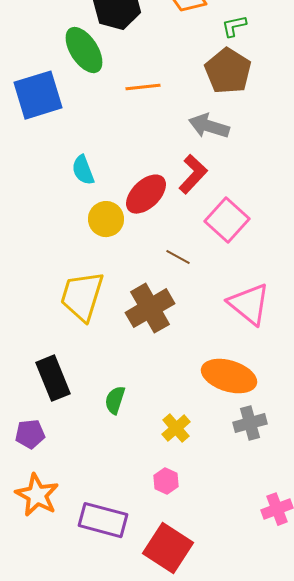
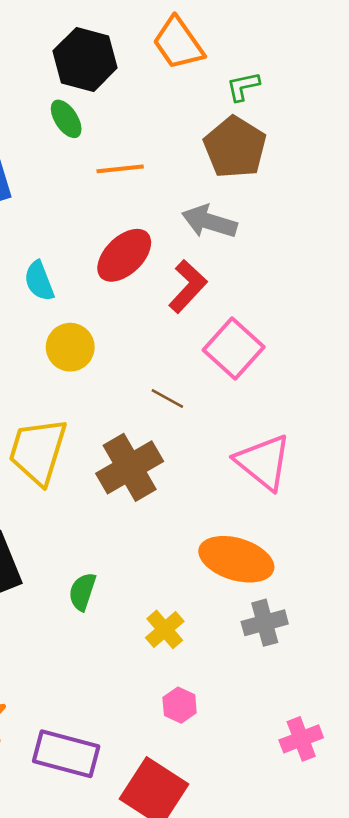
green ellipse: (84, 50) -> (66, 119), moved, size x0.6
red ellipse: (146, 194) -> (124, 255), moved
pink hexagon: (166, 481) -> (180, 705), moved

